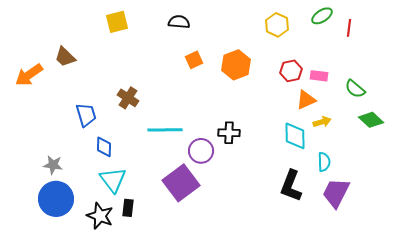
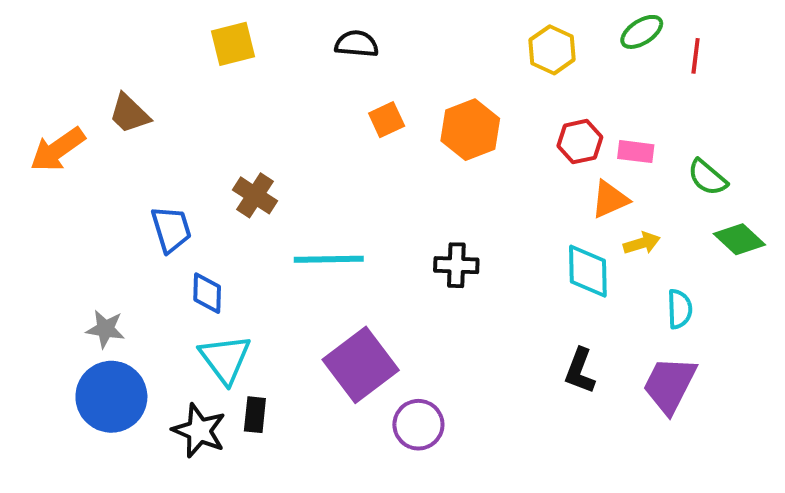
purple circle: (201, 151) -> (418, 425), moved
cyan semicircle: (324, 162) -> (680, 309), moved
black L-shape: (291, 186) -> (580, 371), size x0.7

